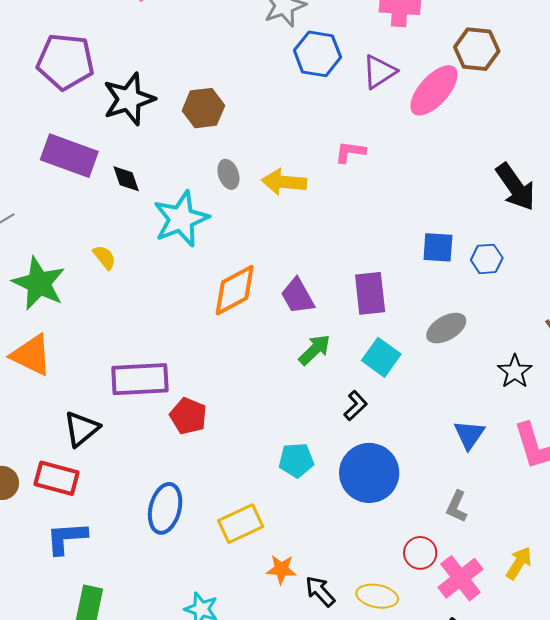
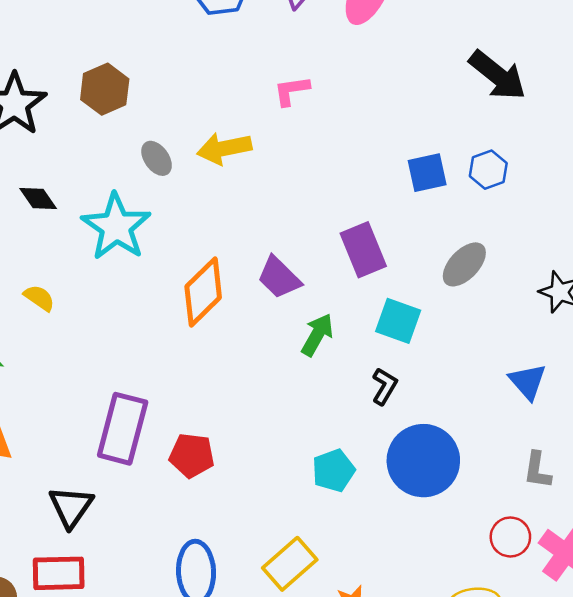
purple rectangle: (140, 379) -> (123, 429), turned -56

